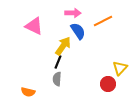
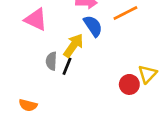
gray semicircle: (57, 79) -> (51, 61), moved
red circle: (108, 84) -> (129, 84), moved

